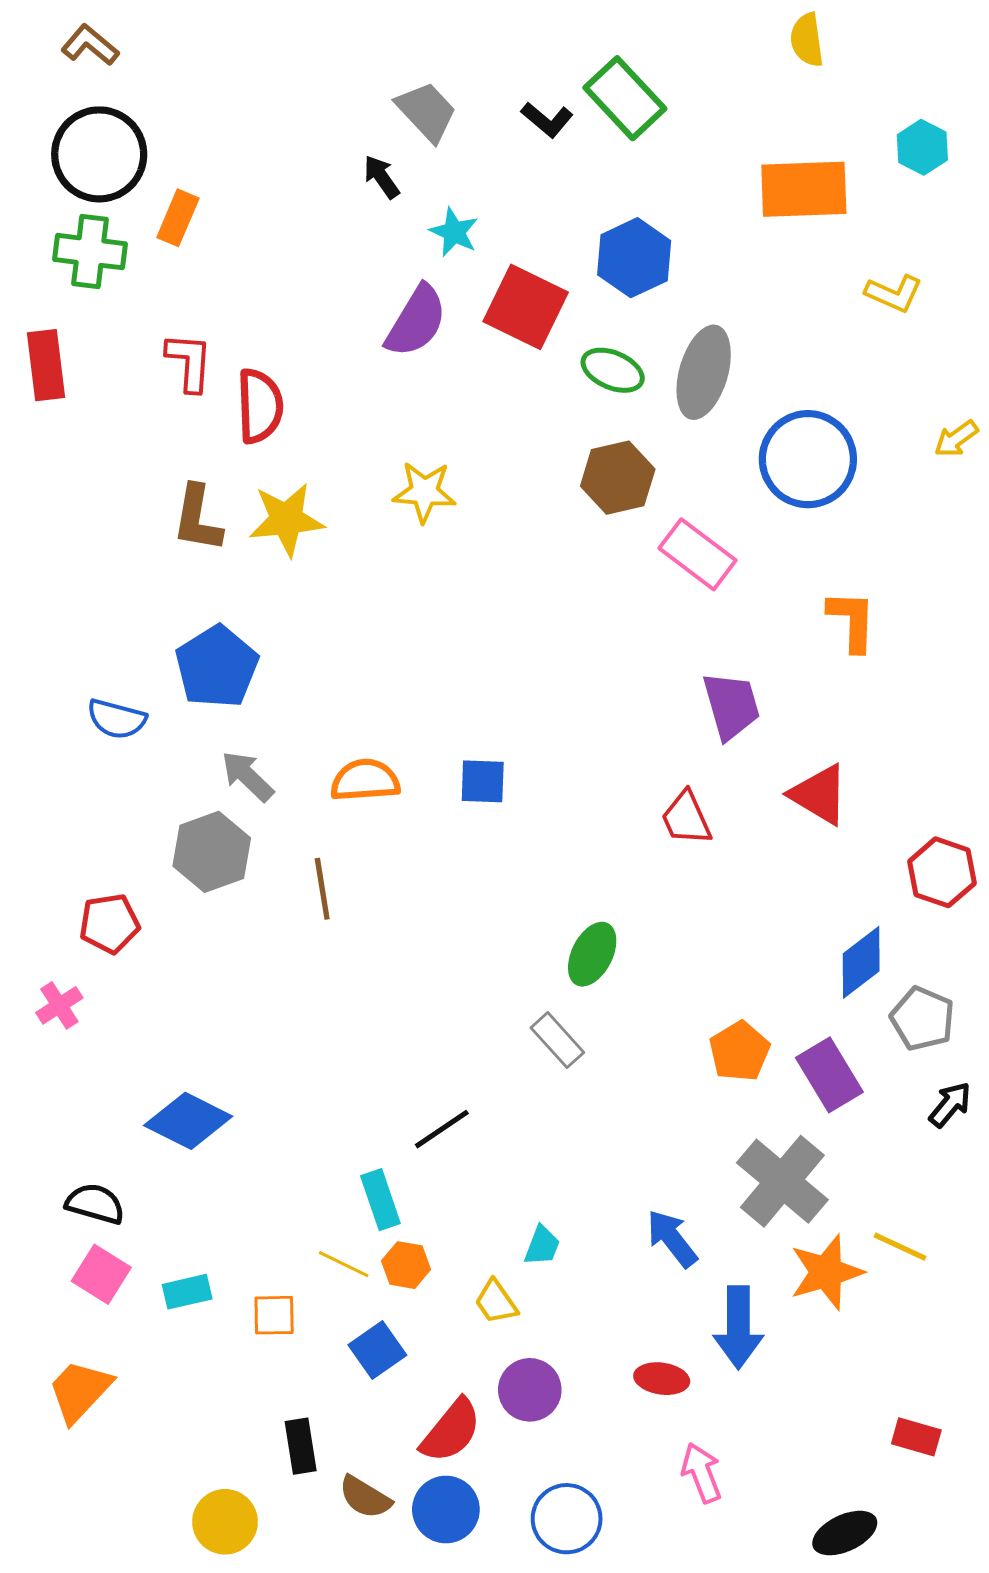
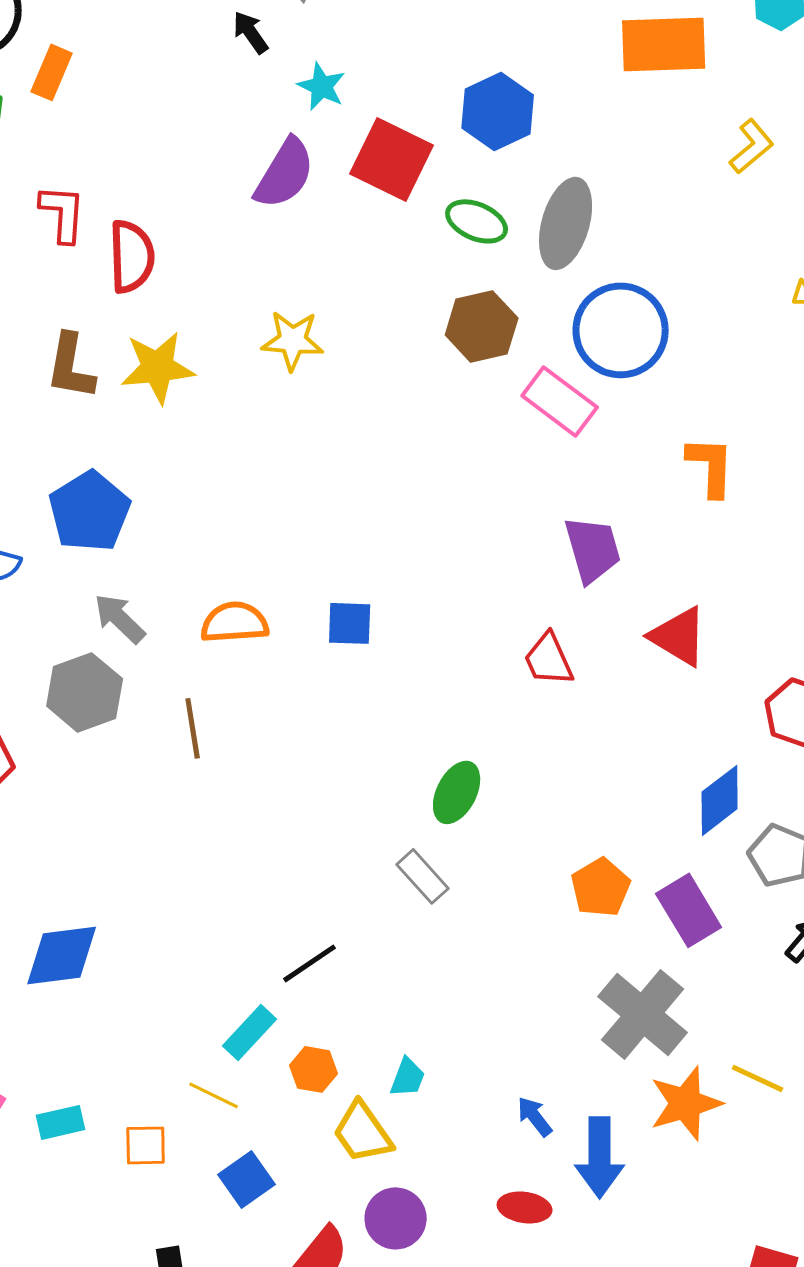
yellow L-shape: (894, 294) -> (752, 146), turned -64
blue circle: (808, 459) -> (621, 330), moved
blue diamond: (188, 1121) -> (62, 955), turned -34
cyan rectangle: (380, 1200) -> (250, 1032), turned 62
blue arrow: (672, 1238) -> (535, 1116), moved, size x0.7
orange hexagon: (406, 1265) -> (314, 1069), moved
yellow trapezoid: (496, 1302) -> (363, 1132), size x1.4

